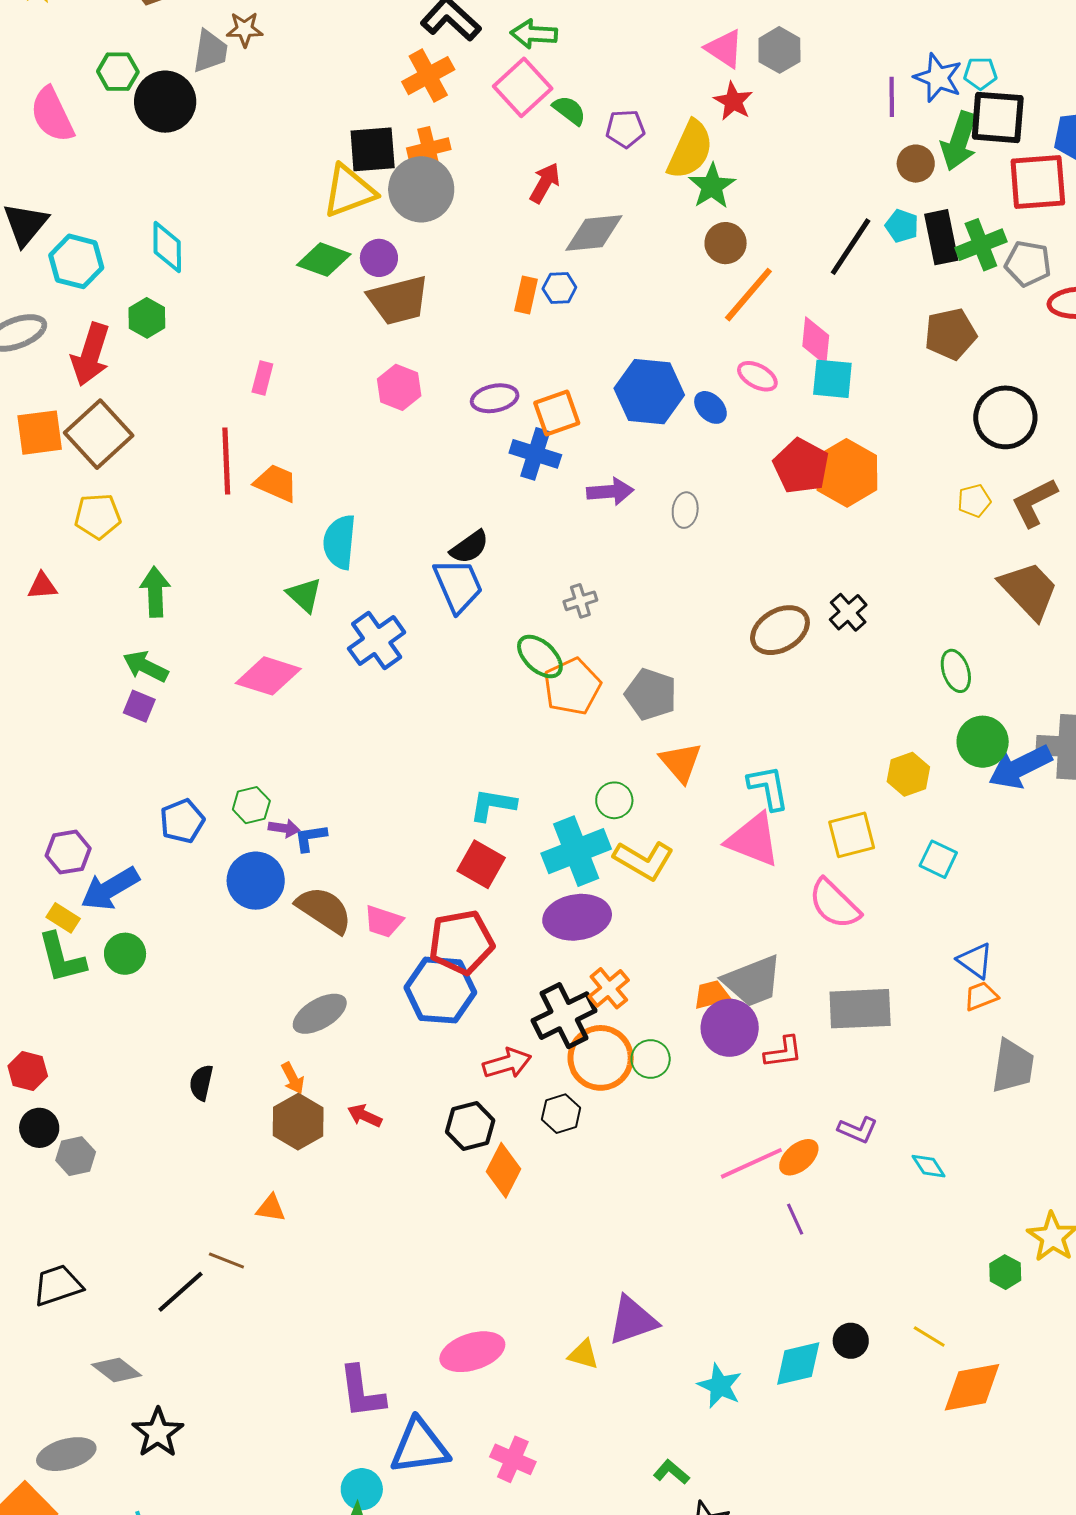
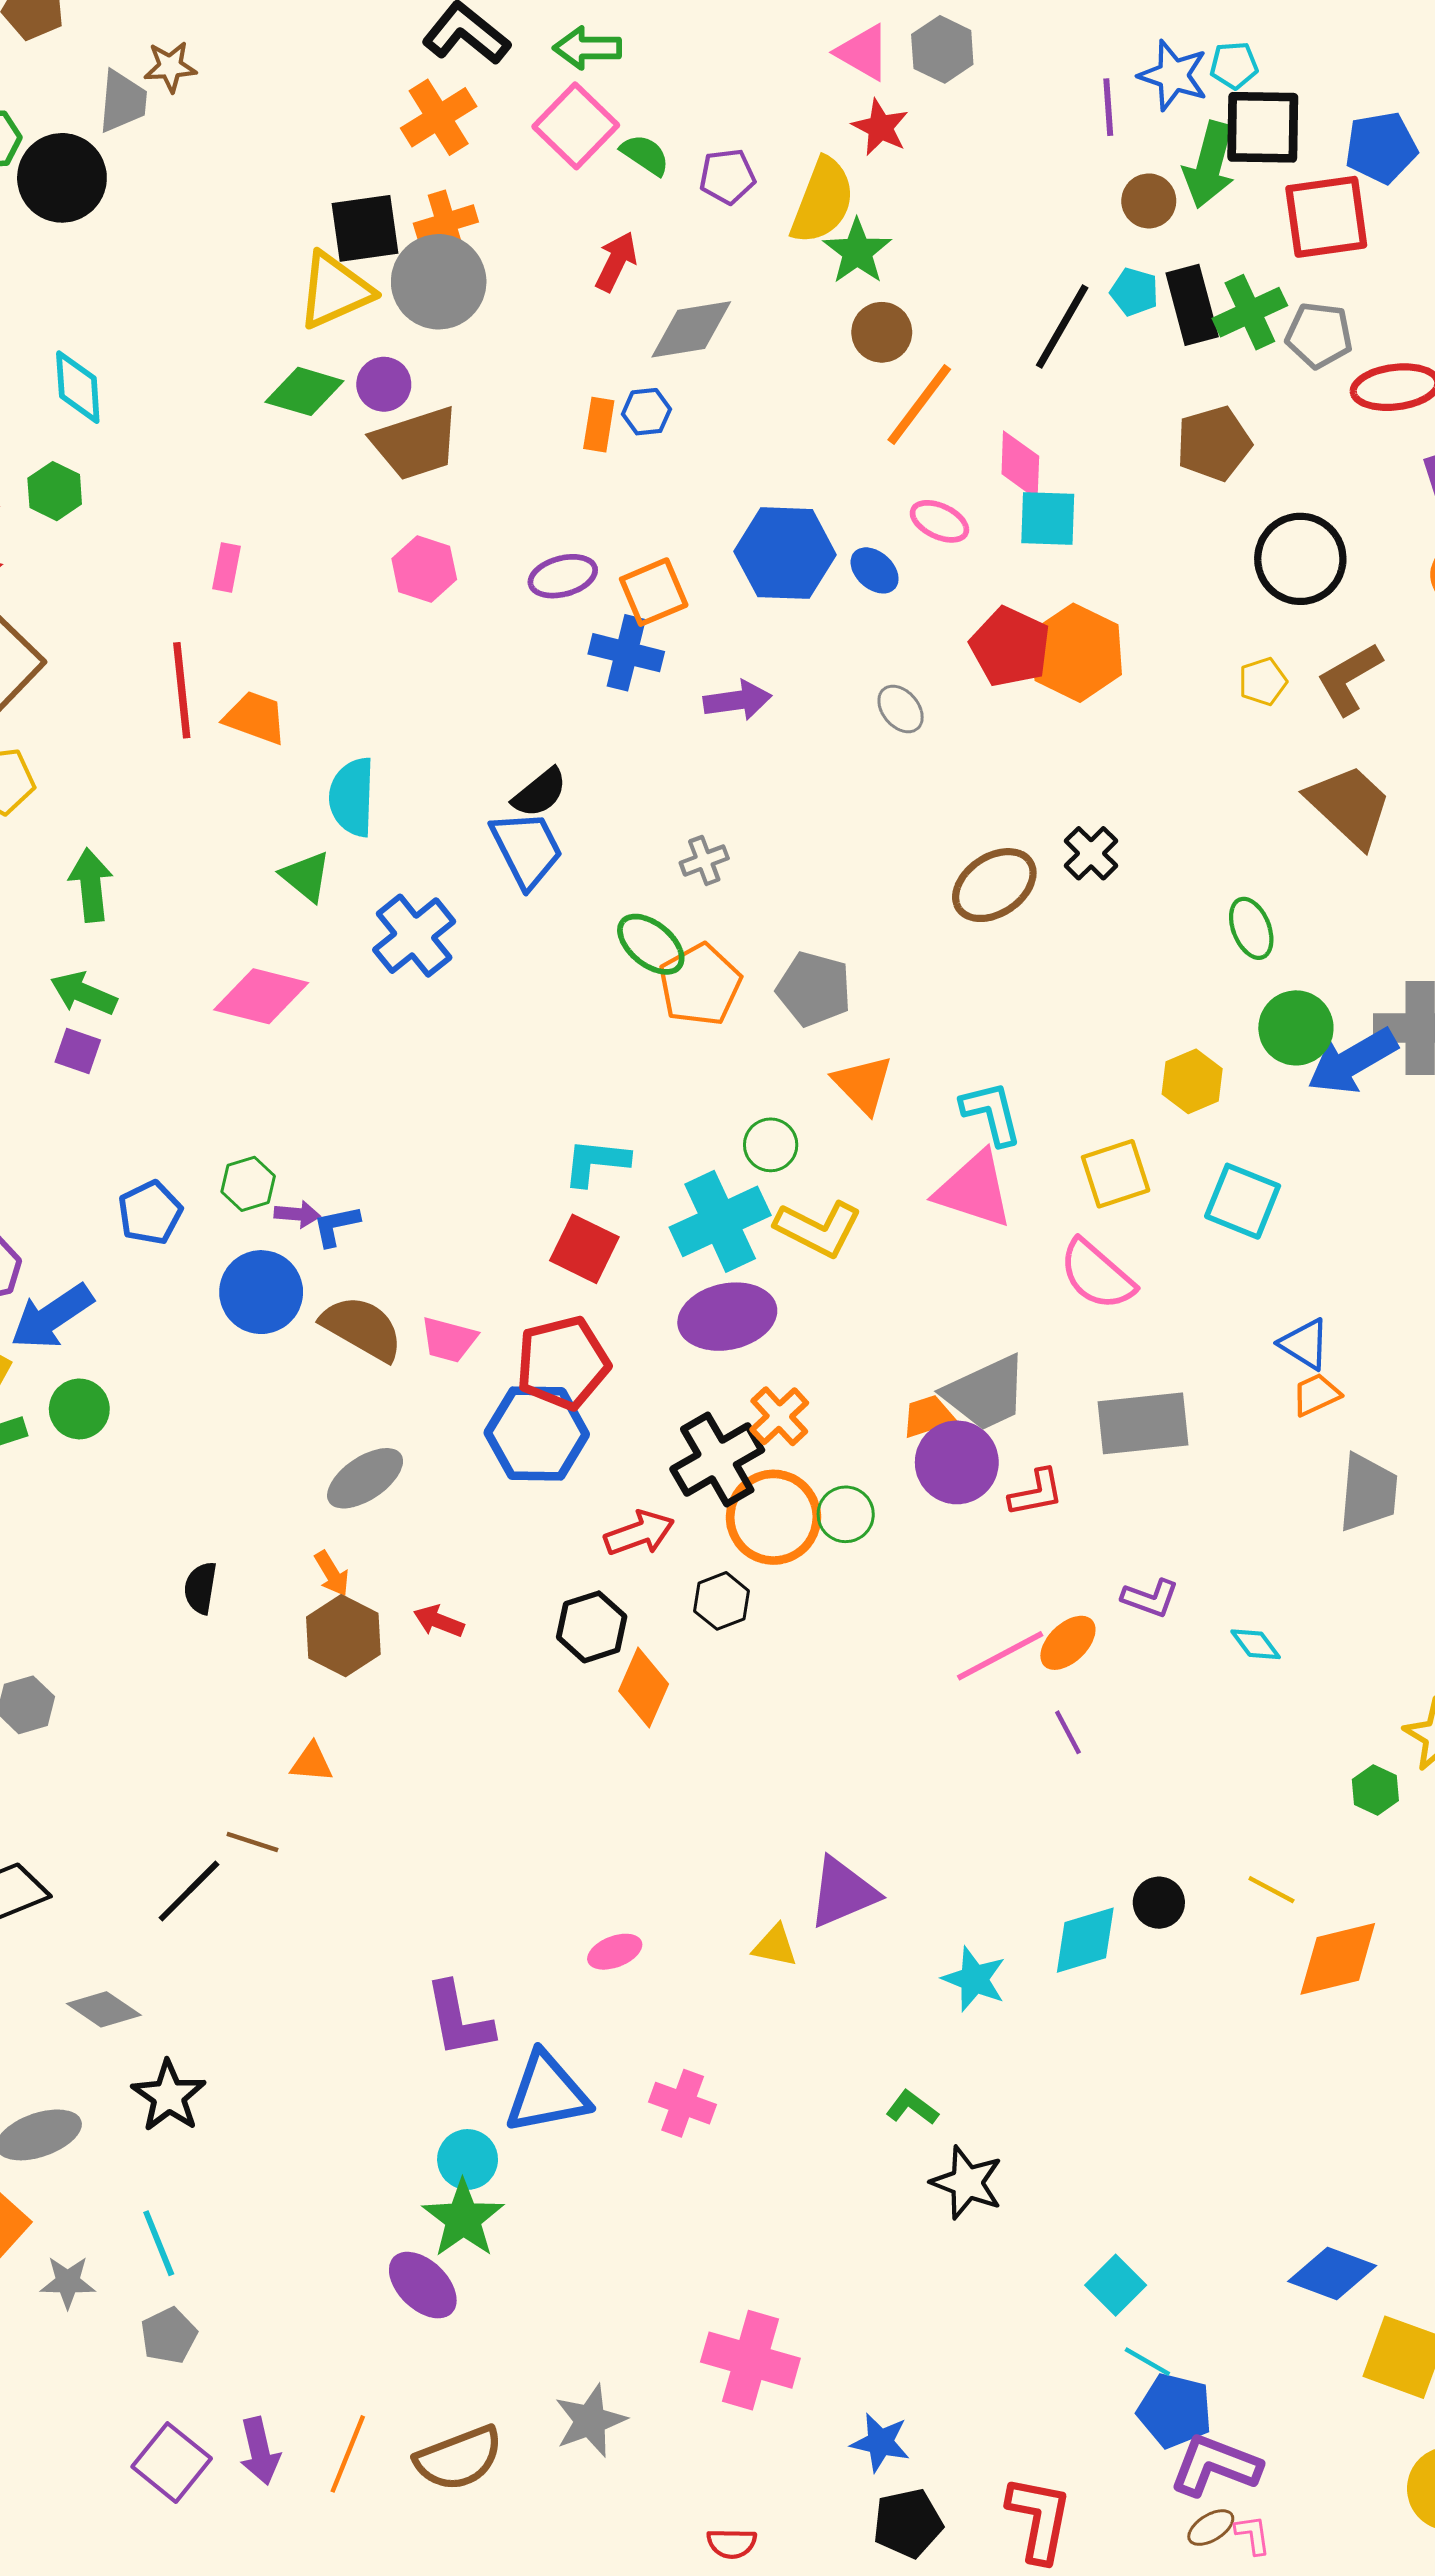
gray ellipse: (685, 510) -> (901, 709), moved, turned -44
cyan square: (938, 859) -> (1243, 1201), size x1.4
pink ellipse: (472, 1352) -> (615, 1952), size x0.6

